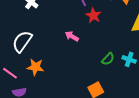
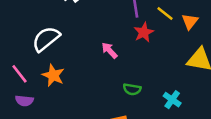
green semicircle: (108, 59) -> (132, 89), moved, turned 40

